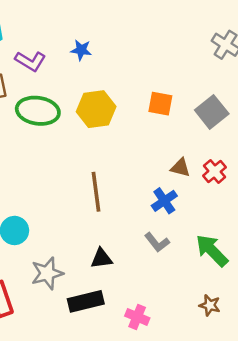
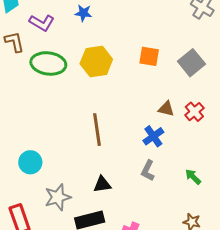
gray L-shape: (157, 242) -> (148, 171), turned 65
green arrow: (212, 250) -> (193, 177), size x0.6

